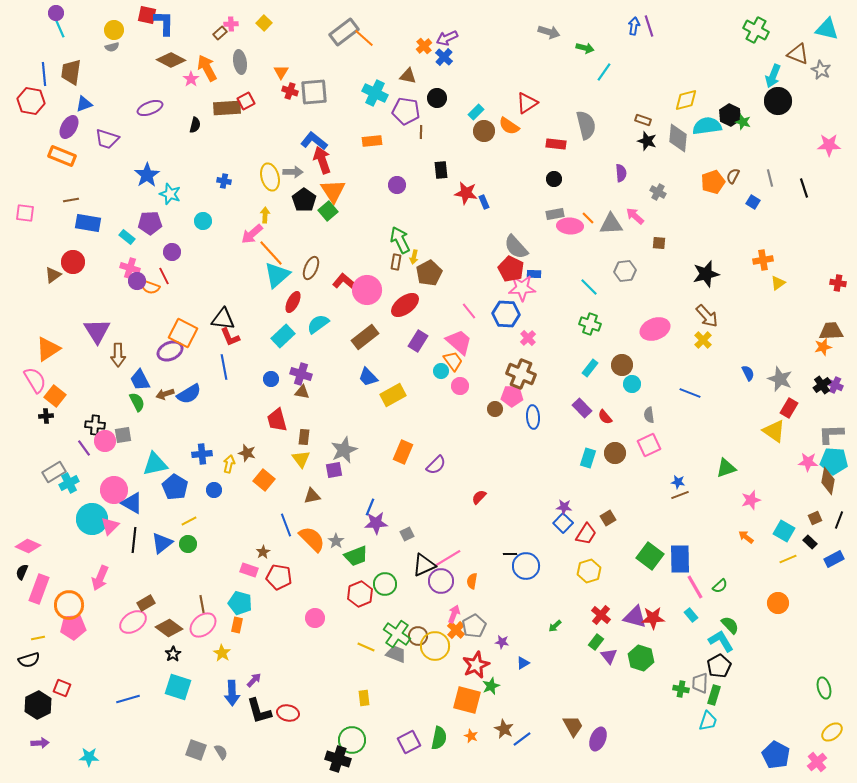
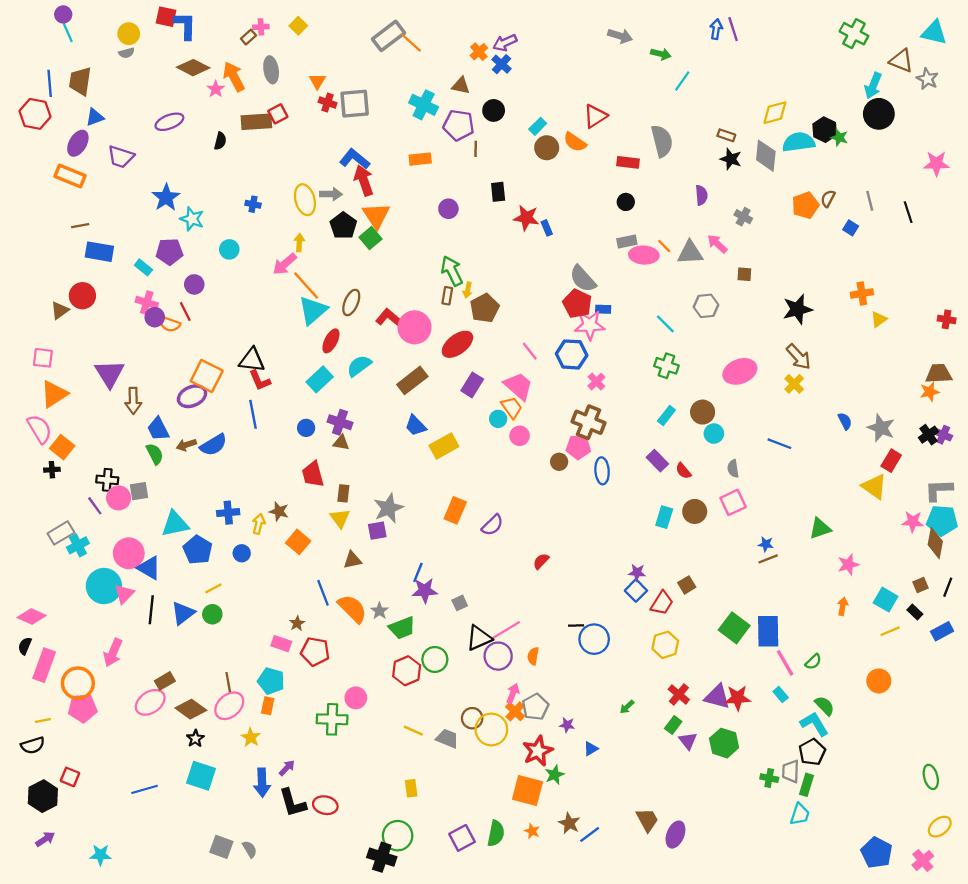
pink square: (25, 213) -> (43, 358), moved
orange arrow: (746, 537) -> (843, 606), turned 63
green cross: (397, 634) -> (332, 719), moved, turned -32
purple arrow: (40, 743) -> (45, 839), turned -30

